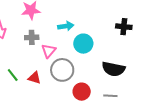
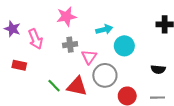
black semicircle: (113, 69) -> (158, 69), size x0.6
red triangle: (35, 78) -> (77, 86), size x1.5

